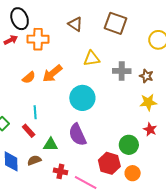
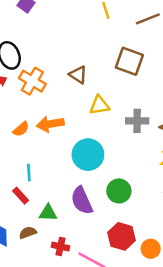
brown triangle: (75, 24) -> (78, 75), moved
orange cross: (38, 39) -> (32, 81), turned 30
orange arrow: (52, 73) -> (50, 124), turned 30
green circle: (129, 145) -> (119, 191), moved

